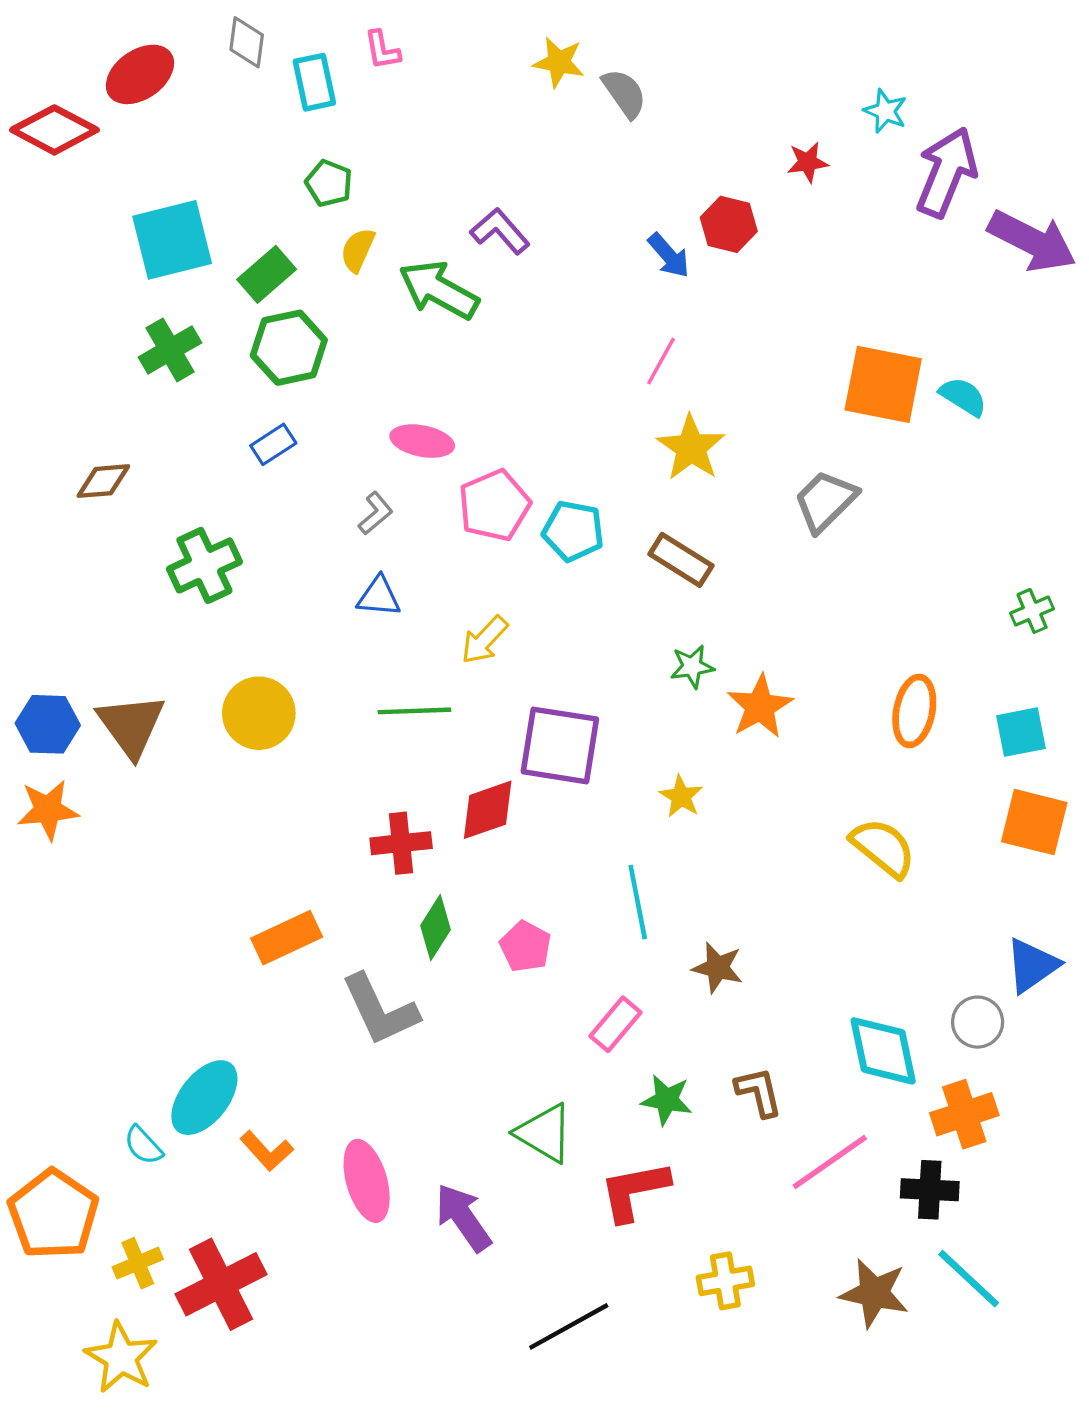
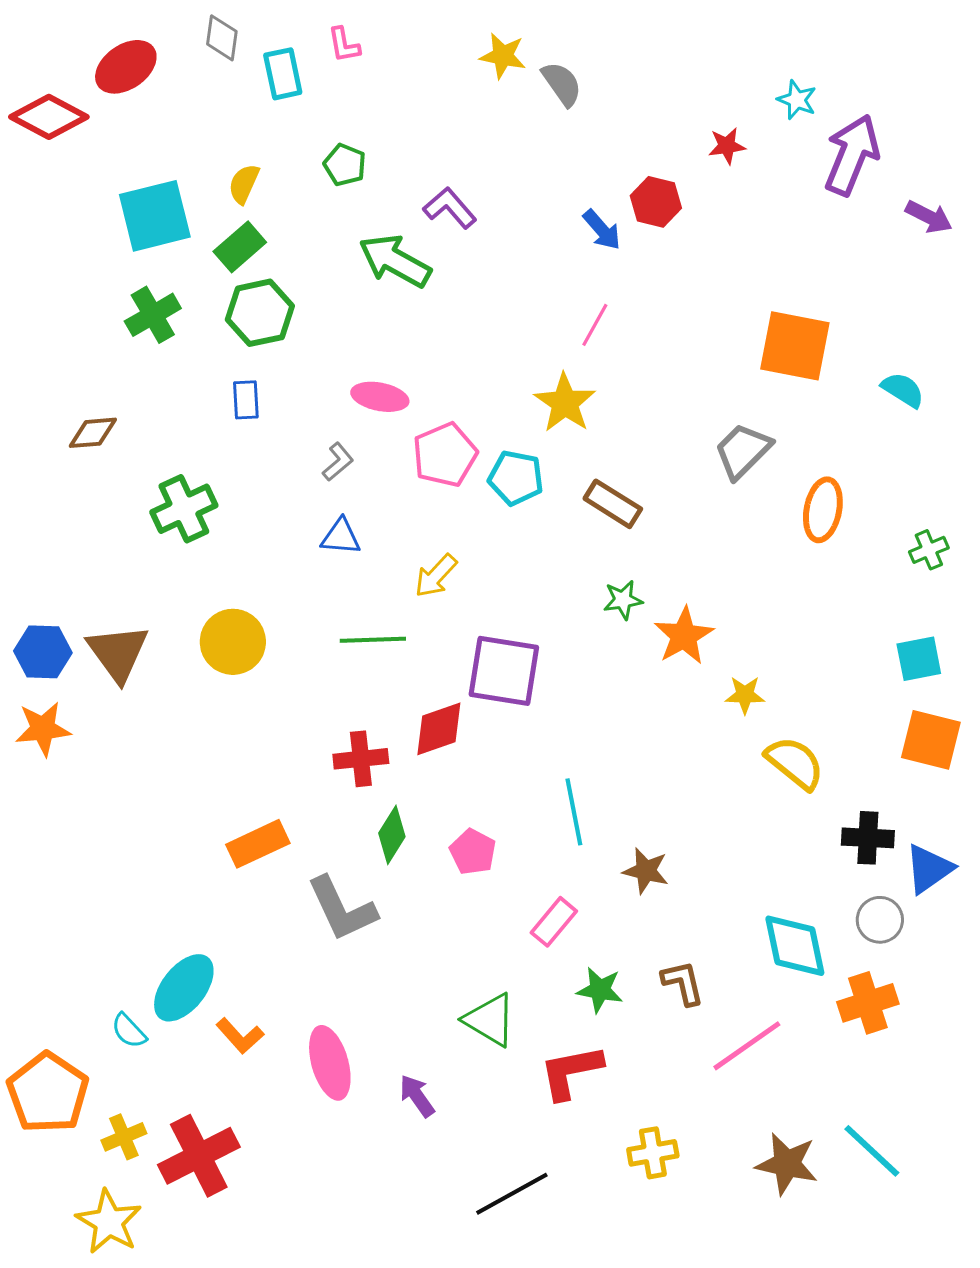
green pentagon: (329, 183) -> (345, 165), moved
purple arrow: (1032, 241) -> (929, 217), size x0.6
yellow semicircle: (358, 250) -> (244, 184), moved
cyan semicircle: (963, 397) -> (903, 390), moved
blue rectangle: (273, 444) -> (246, 400), turned -60
yellow star: (691, 448) -> (565, 403), moved
orange ellipse: (914, 711) -> (823, 510), moved
yellow star: (681, 797) -> (745, 695), moved, turned -30
black cross: (930, 1190) -> (868, 838), moved
purple arrow: (463, 1218) -> (417, 1096), size x0.7

